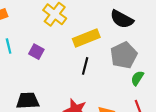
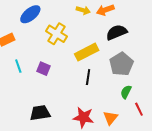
black semicircle: (122, 19) -> (117, 32), turned 135
green semicircle: (137, 78) -> (126, 92), moved

